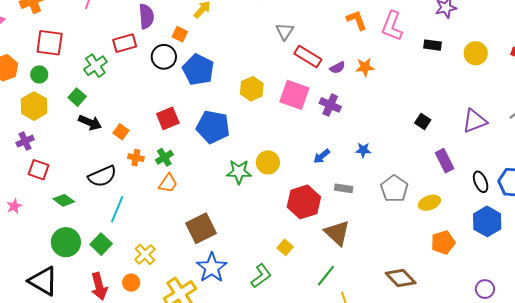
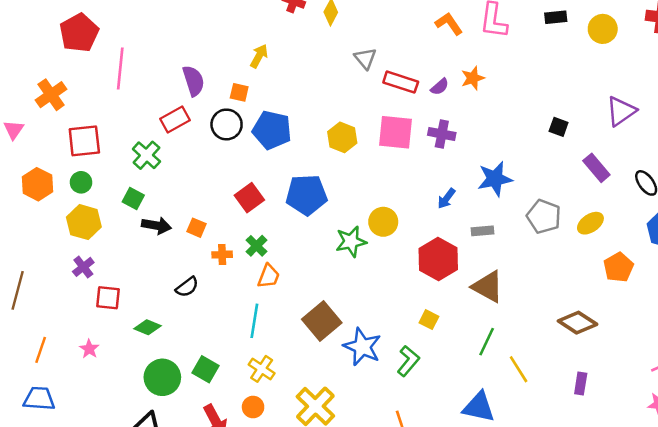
black rectangle: (432, 45) -> (556, 17), moved
blue star: (363, 150) -> (495, 179), size x1.8
black semicircle: (102, 176) -> (187, 287), size x0.7
cyan line: (117, 209) -> (254, 321), moved
blue star: (212, 268) -> (362, 347), moved

